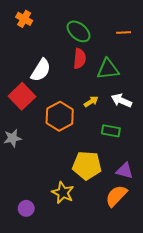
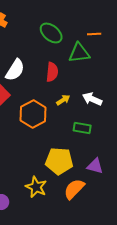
red semicircle: (80, 59) -> (52, 72), moved
green triangle: (108, 69) -> (79, 53), moved
orange semicircle: (116, 196) -> (74, 189), moved

